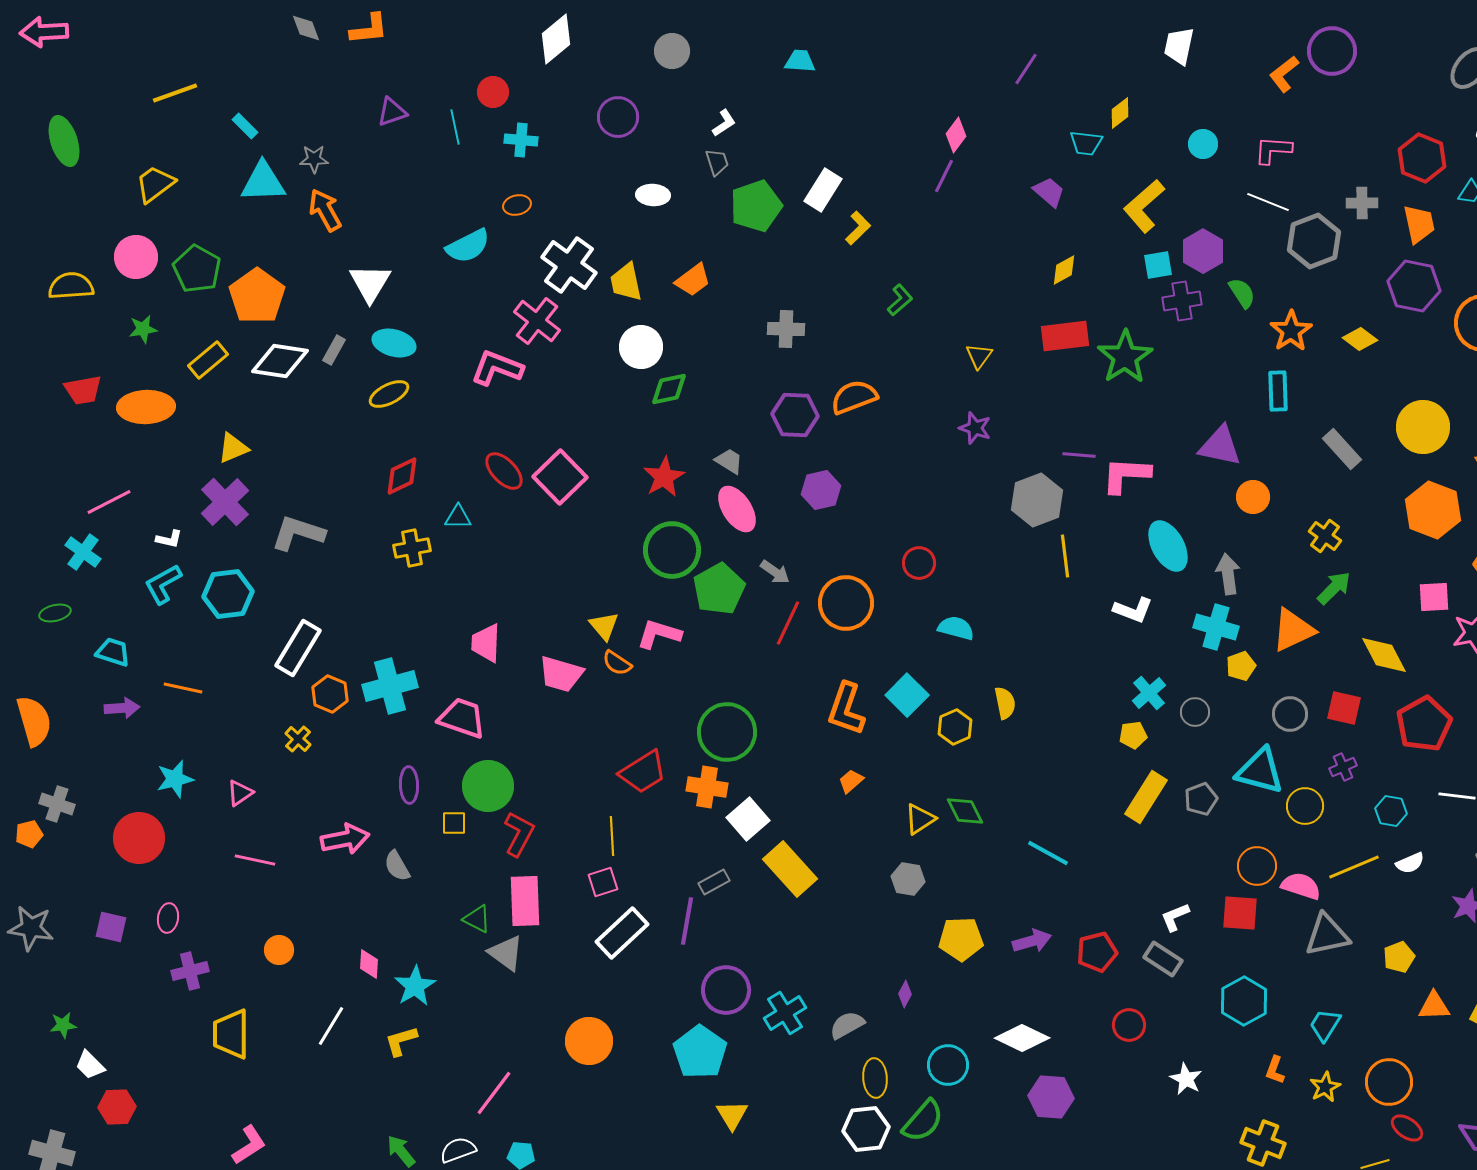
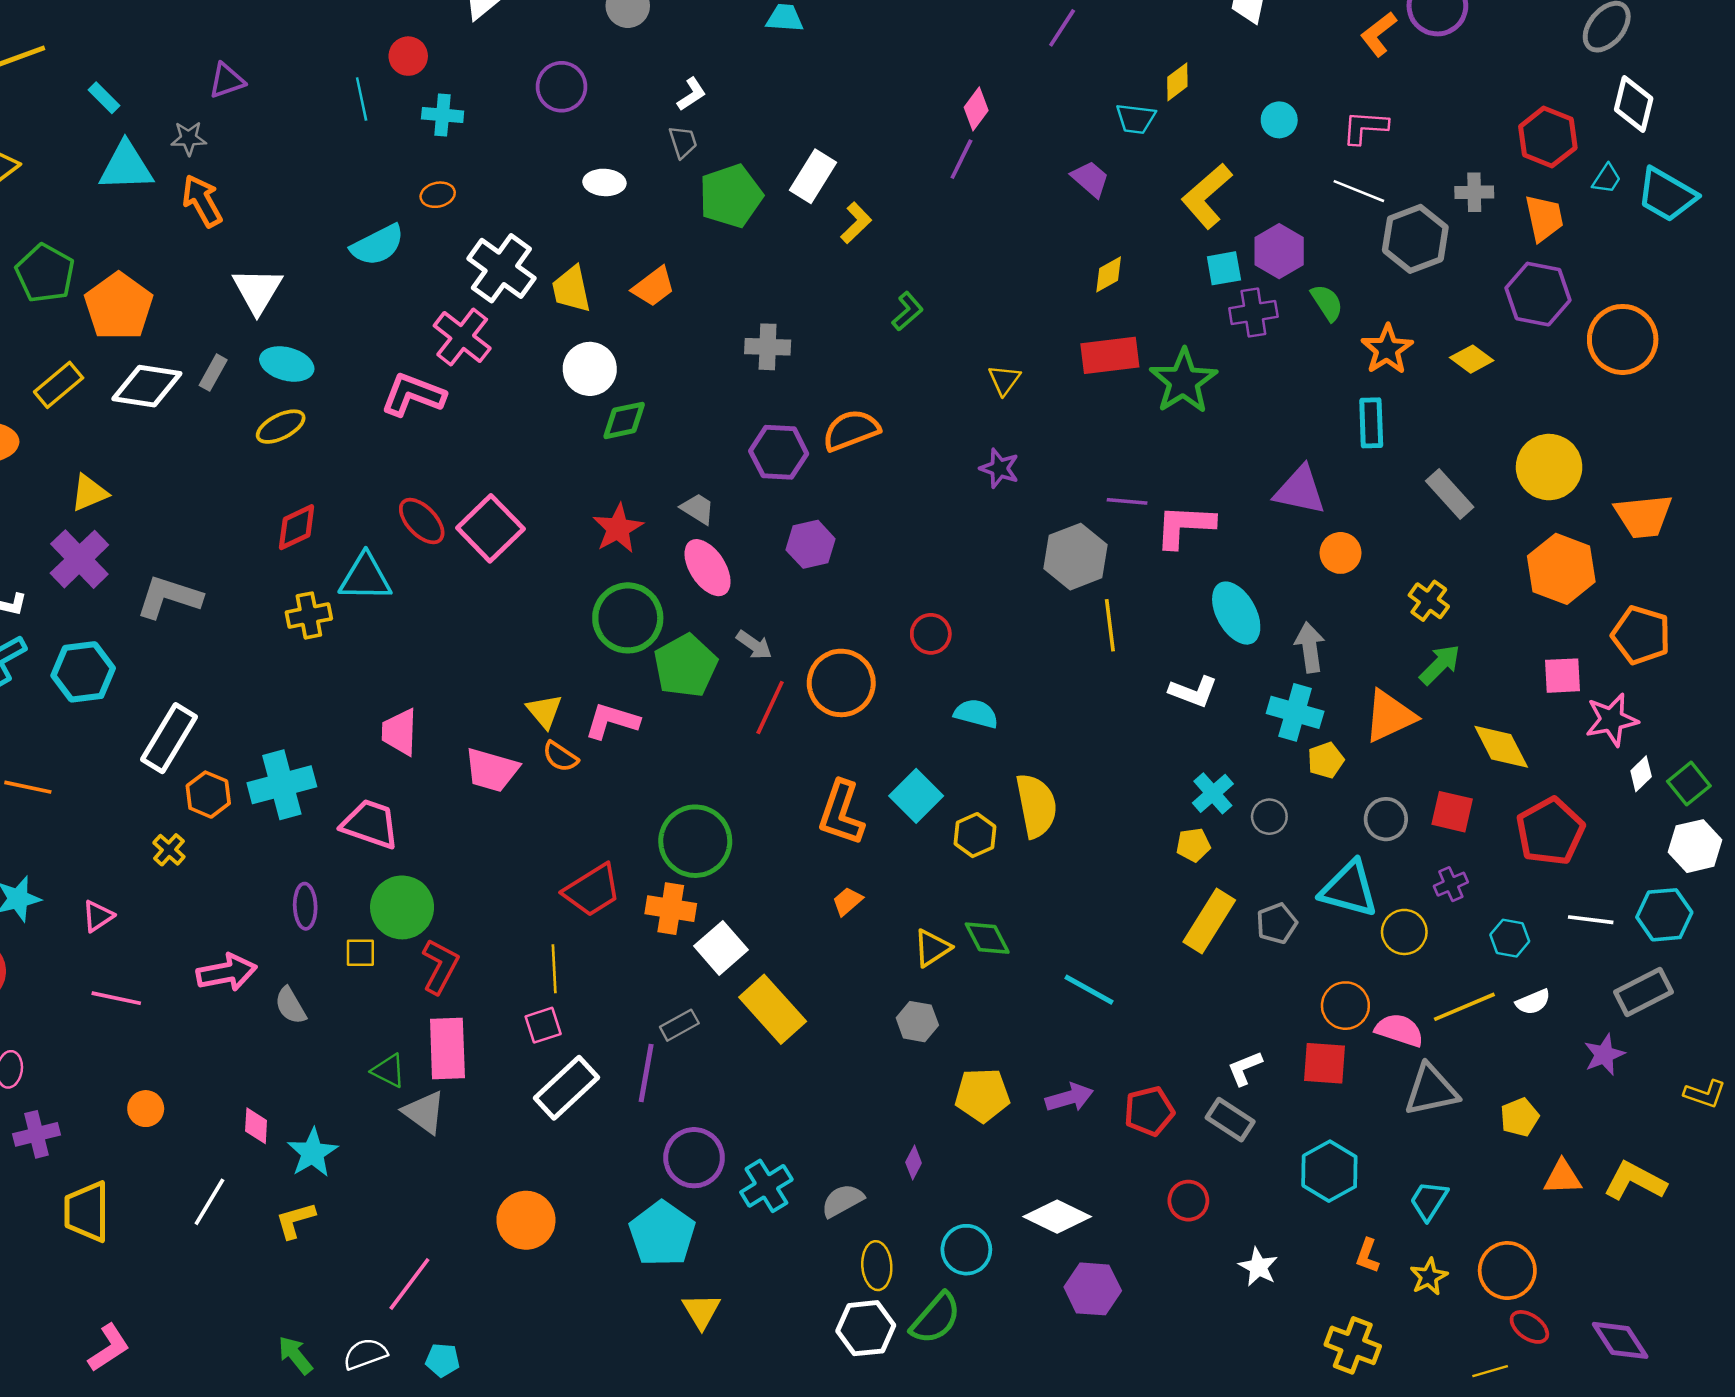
purple triangle: (392, 112) -> (227, 81), moved
cyan triangle: (458, 517) -> (365, 577), size x1.6
yellow semicircle: (1005, 703) -> (1036, 806), size x1.6

